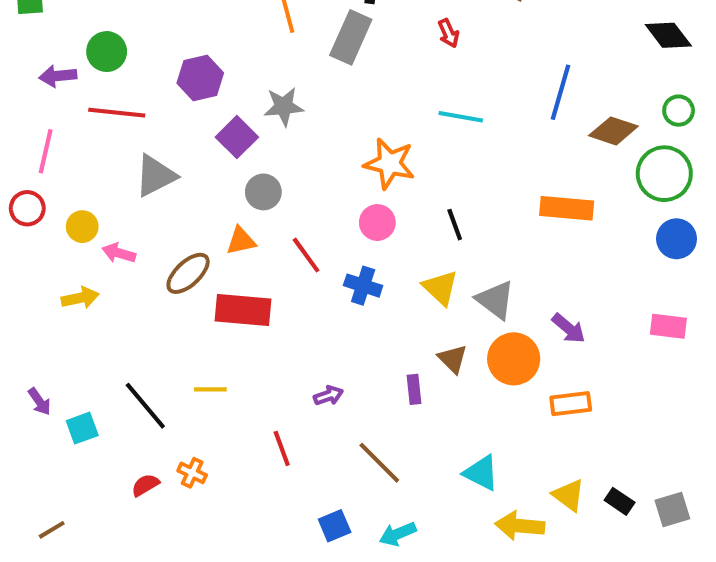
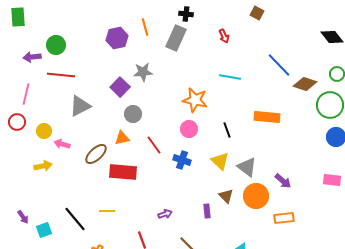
purple hexagon: (200, 78) -> (117, 38), moved
blue line: (560, 92) -> (279, 65), turned -60
orange rectangle: (567, 208) -> (267, 117), moved

